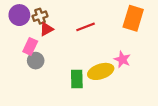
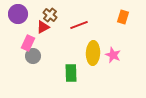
brown cross: (40, 16) -> (50, 15), moved, turned -32
orange rectangle: (133, 18) -> (123, 17), size x0.6
yellow ellipse: (101, 71) -> (93, 53), moved, turned -70

